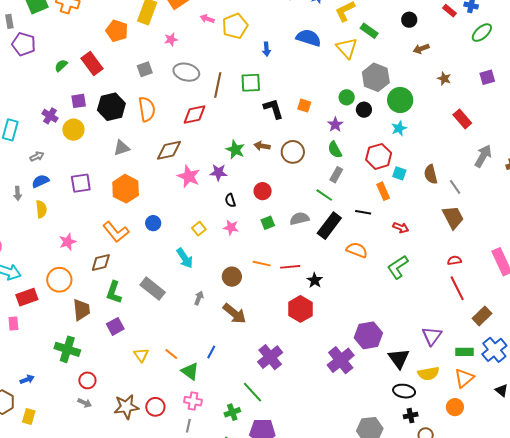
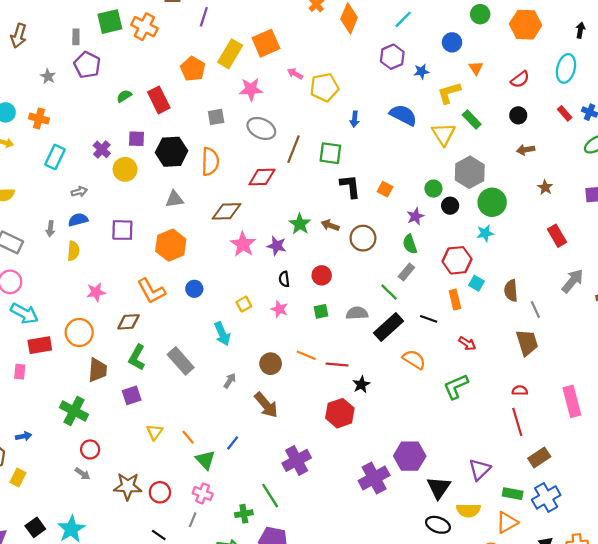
pink star: (171, 39) -> (251, 89), size x1.5

